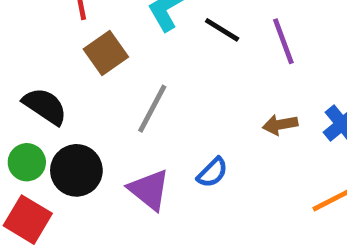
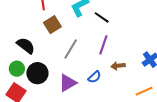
purple line: (283, 41) -> (103, 45), moved, turned 36
brown arrow: (280, 125) -> (118, 66), moved
purple triangle: (149, 190) -> (68, 83), turned 48

